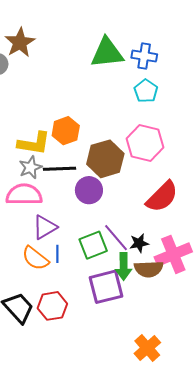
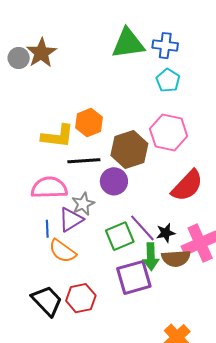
brown star: (20, 43) -> (41, 53), moved
gray star: (30, 167) -> (83, 204), moved
blue line: (57, 254) -> (47, 229), moved

